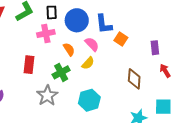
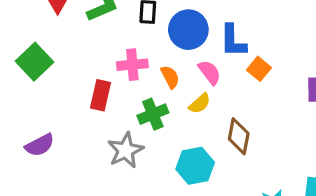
pink cross: (46, 34) -> (132, 65), moved
brown diamond: (134, 79) -> (239, 136), moved

